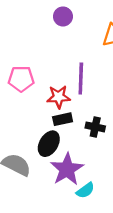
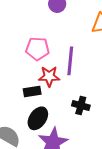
pink pentagon: (21, 79) -> (37, 49), moved
black rectangle: (63, 119) -> (32, 91), moved

